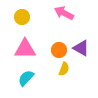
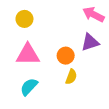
pink arrow: (64, 13) -> (93, 14), moved
purple triangle: (81, 48) -> (90, 42), moved, turned -48

